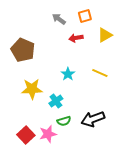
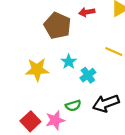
brown pentagon: (23, 50) -> (57, 26), moved
cyan star: (68, 74) -> (69, 62), moved
cyan cross: (56, 101) -> (88, 75), moved

